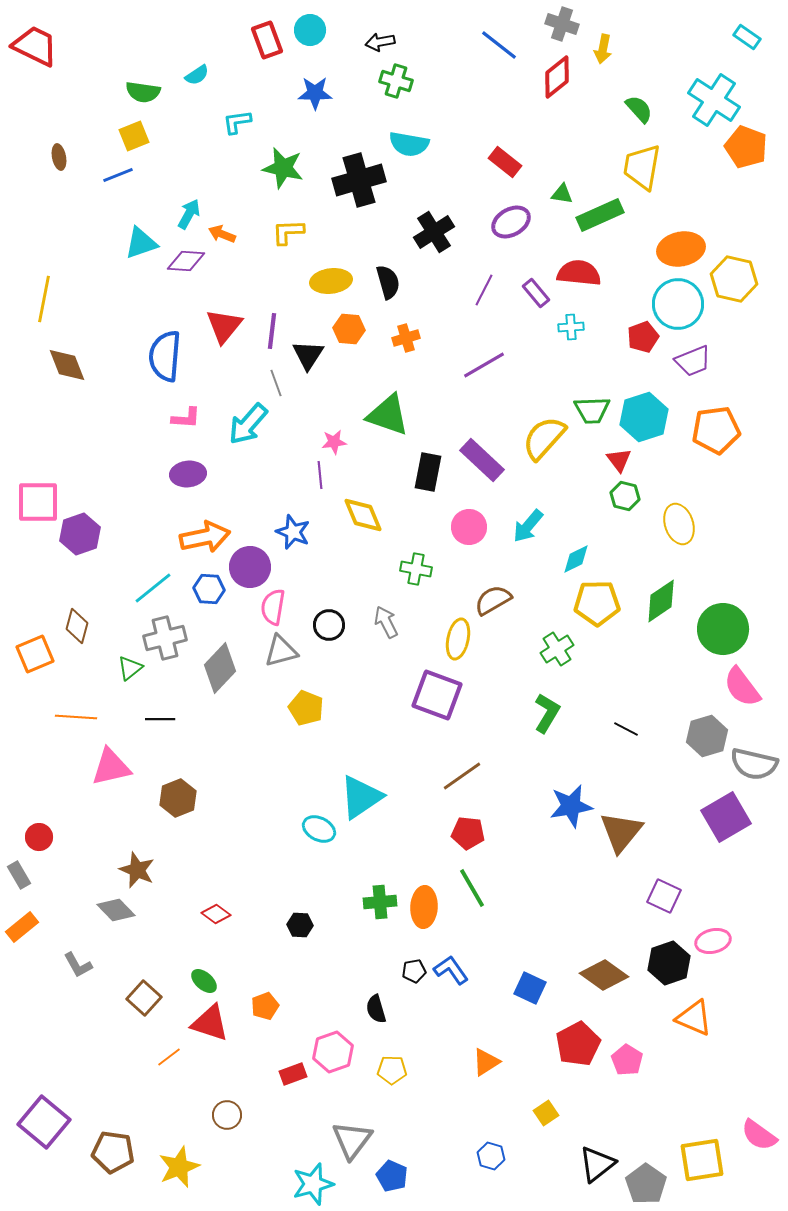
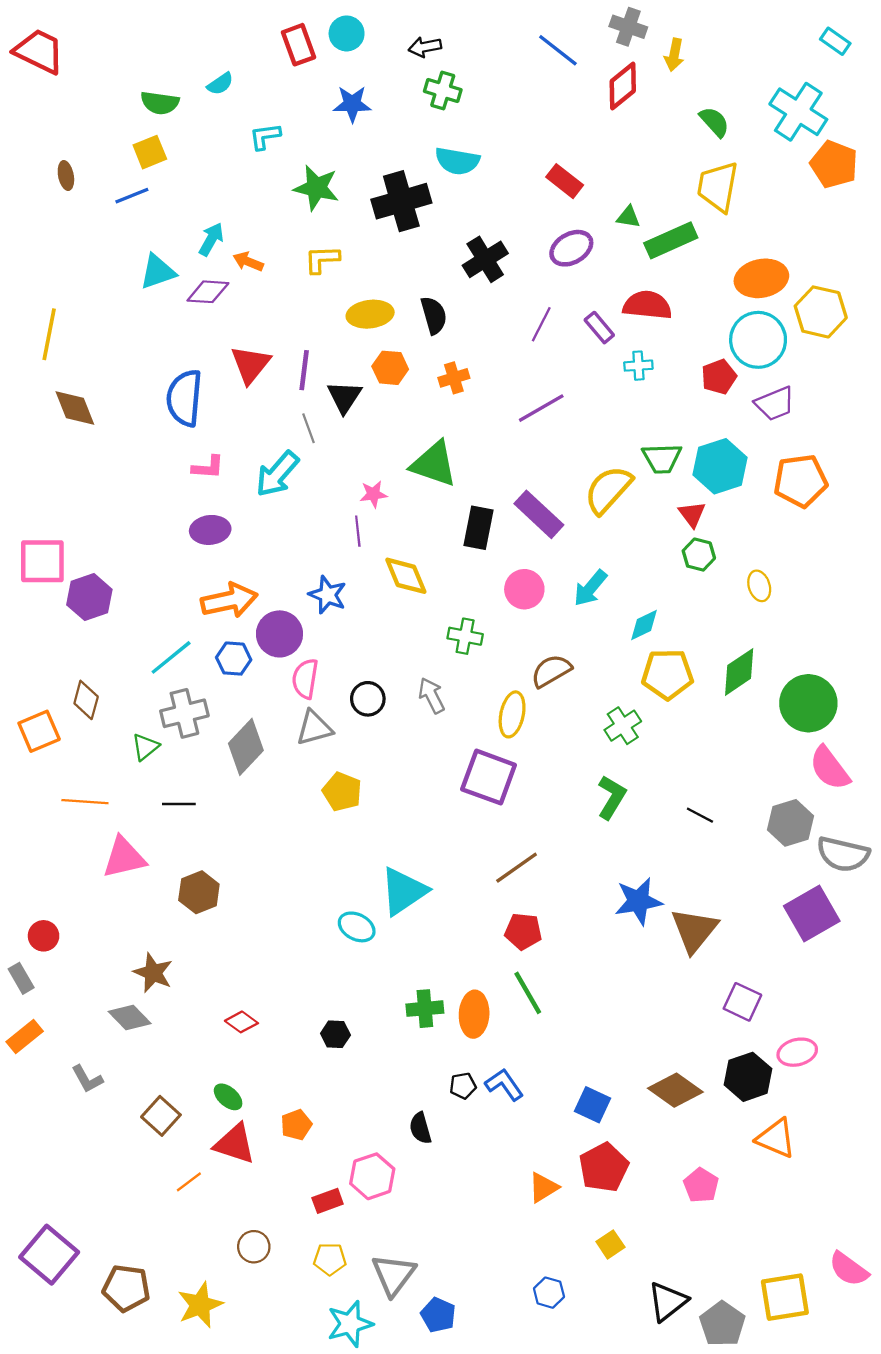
yellow ellipse: (679, 524) -> (759, 586), size x0.7
red pentagon: (578, 1044) -> (604, 1167), moved
yellow pentagon: (392, 1070) -> (330, 1259), moved

